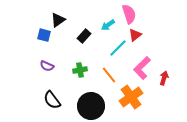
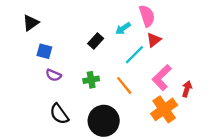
black triangle: (58, 20) -> (31, 23), moved
blue square: (44, 35) -> (44, 51), moved
orange cross: (131, 97) -> (164, 109), moved

